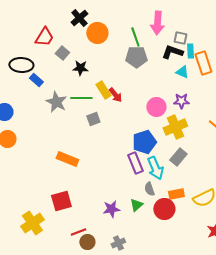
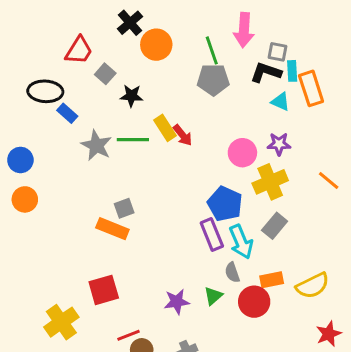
gray square: (93, 119) -> (124, 208), moved
blue pentagon: (144, 142) -> (225, 204), turned -30

